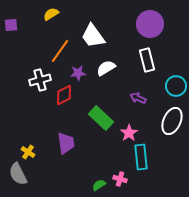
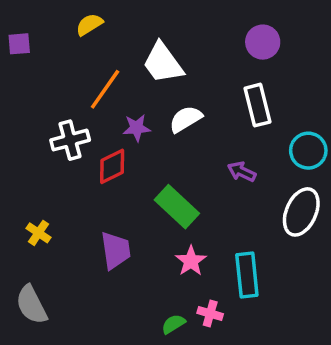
purple circle: (150, 24) -> (263, 42), size x0.7
pink star: (129, 133) -> (191, 261), moved
yellow cross: (28, 152) -> (39, 233), moved

